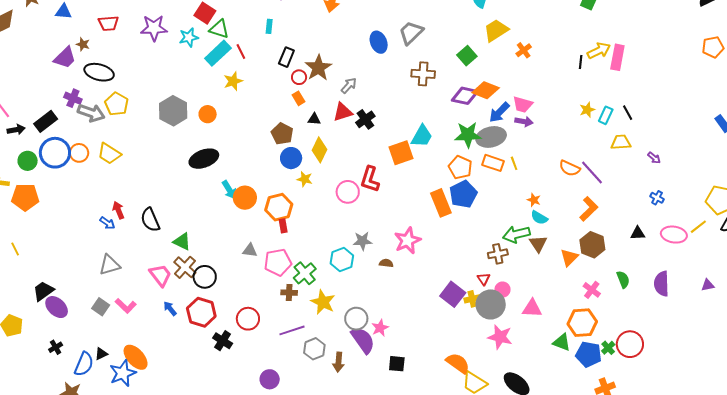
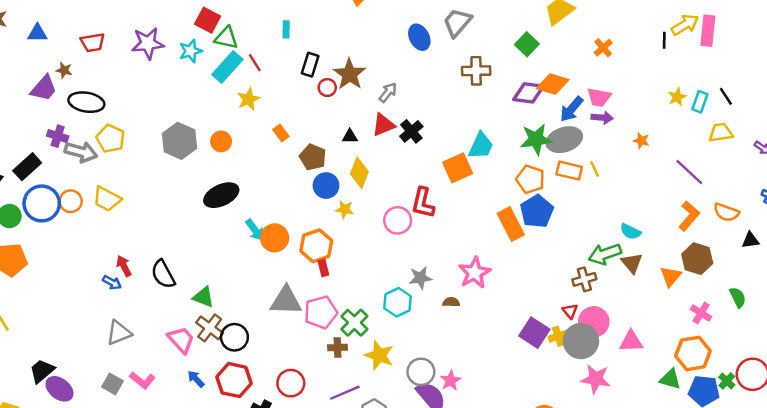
orange cross: (524, 50) -> (603, 48), moved
orange rectangle: (299, 98) -> (281, 133), moved
orange semicircle: (570, 168) -> (726, 212), moved
orange star: (534, 200) -> (641, 141), moved
gray triangle: (250, 250) -> (286, 301), size x1.8
pink circle: (503, 290) -> (594, 322), size x1.6

